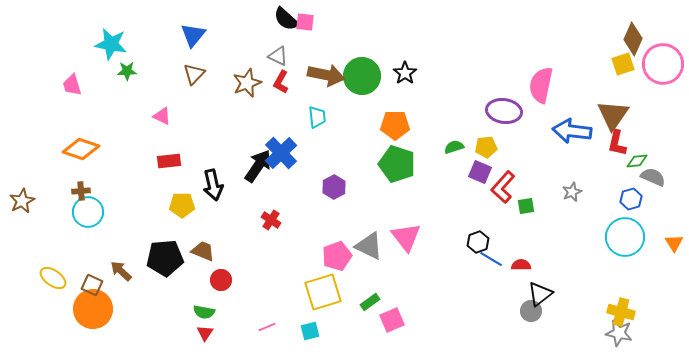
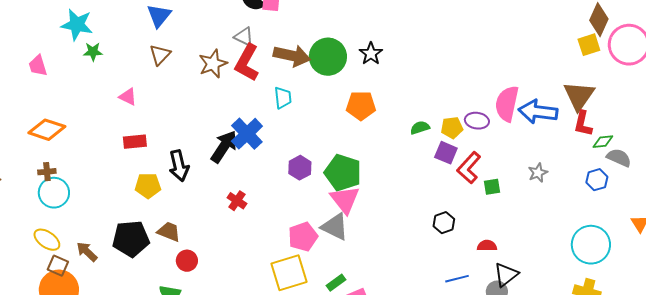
red L-shape: (281, 82) -> (247, 63), size x1.6
pink semicircle: (541, 85) -> (507, 104), moved
purple ellipse: (504, 111) -> (477, 121), moved, size x0.7
green pentagon: (397, 164) -> (343, 173), moved
pink triangle: (406, 237) -> (345, 200), moved
cyan circle: (625, 237) -> (591, 245), moved
blue line: (491, 259) -> (457, 279), moved, turned -45
yellow ellipse: (53, 278) -> (47, 240), moved

